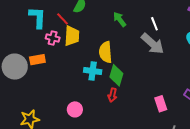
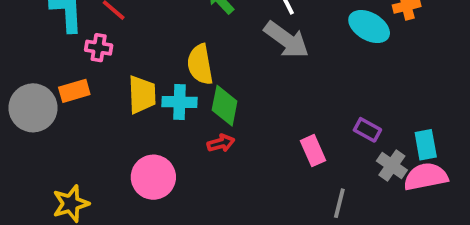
yellow trapezoid: (72, 36) -> (142, 95), moved
red arrow: (112, 95) -> (221, 143), turned -112
pink circle: (75, 109) -> (153, 177), size x1.5

